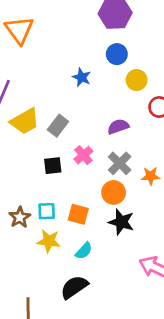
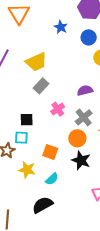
blue star: (82, 77) -> (61, 27), moved
yellow trapezoid: (25, 121) -> (36, 62), moved
black square: (53, 166) -> (27, 120), moved
cyan square: (47, 211) -> (21, 138), moved

